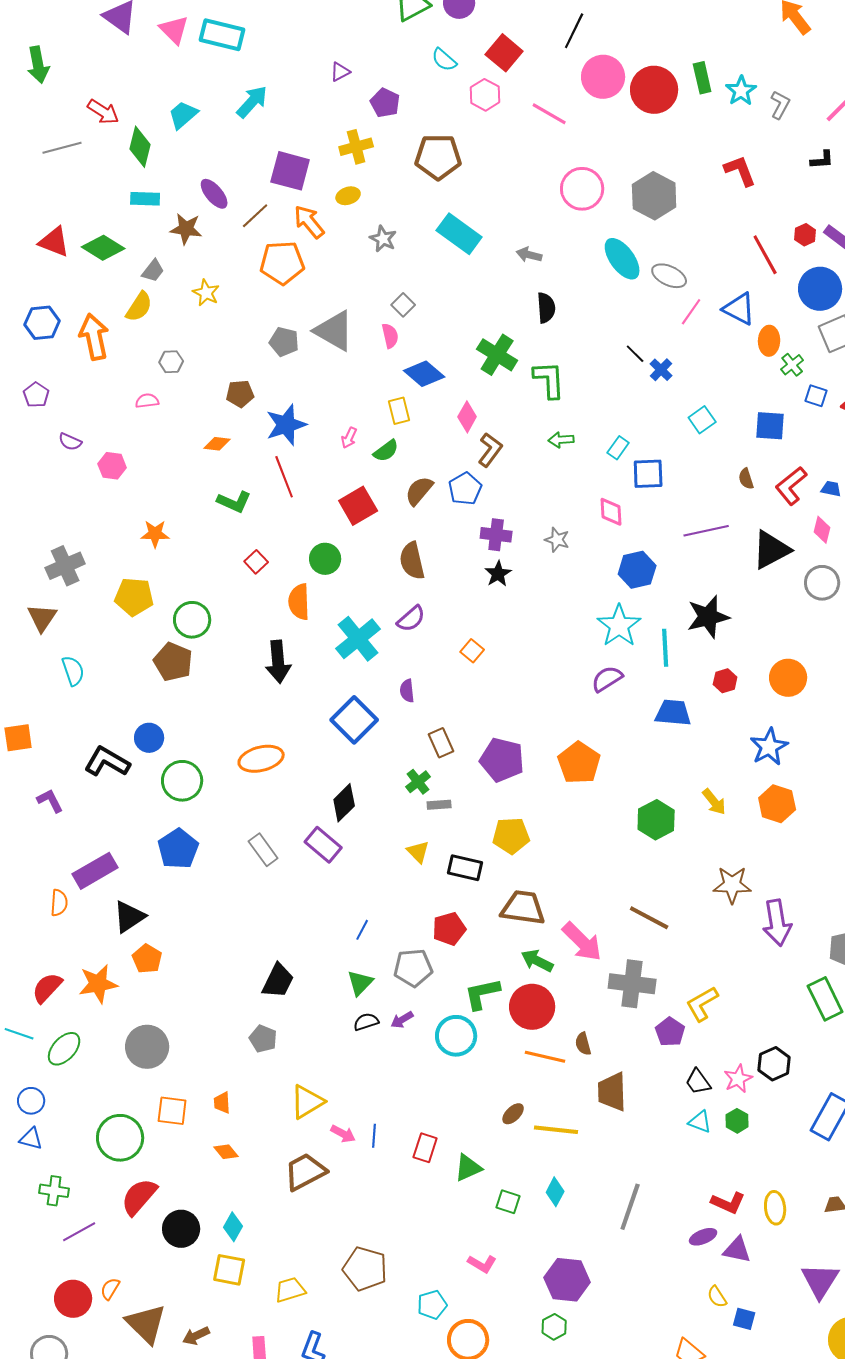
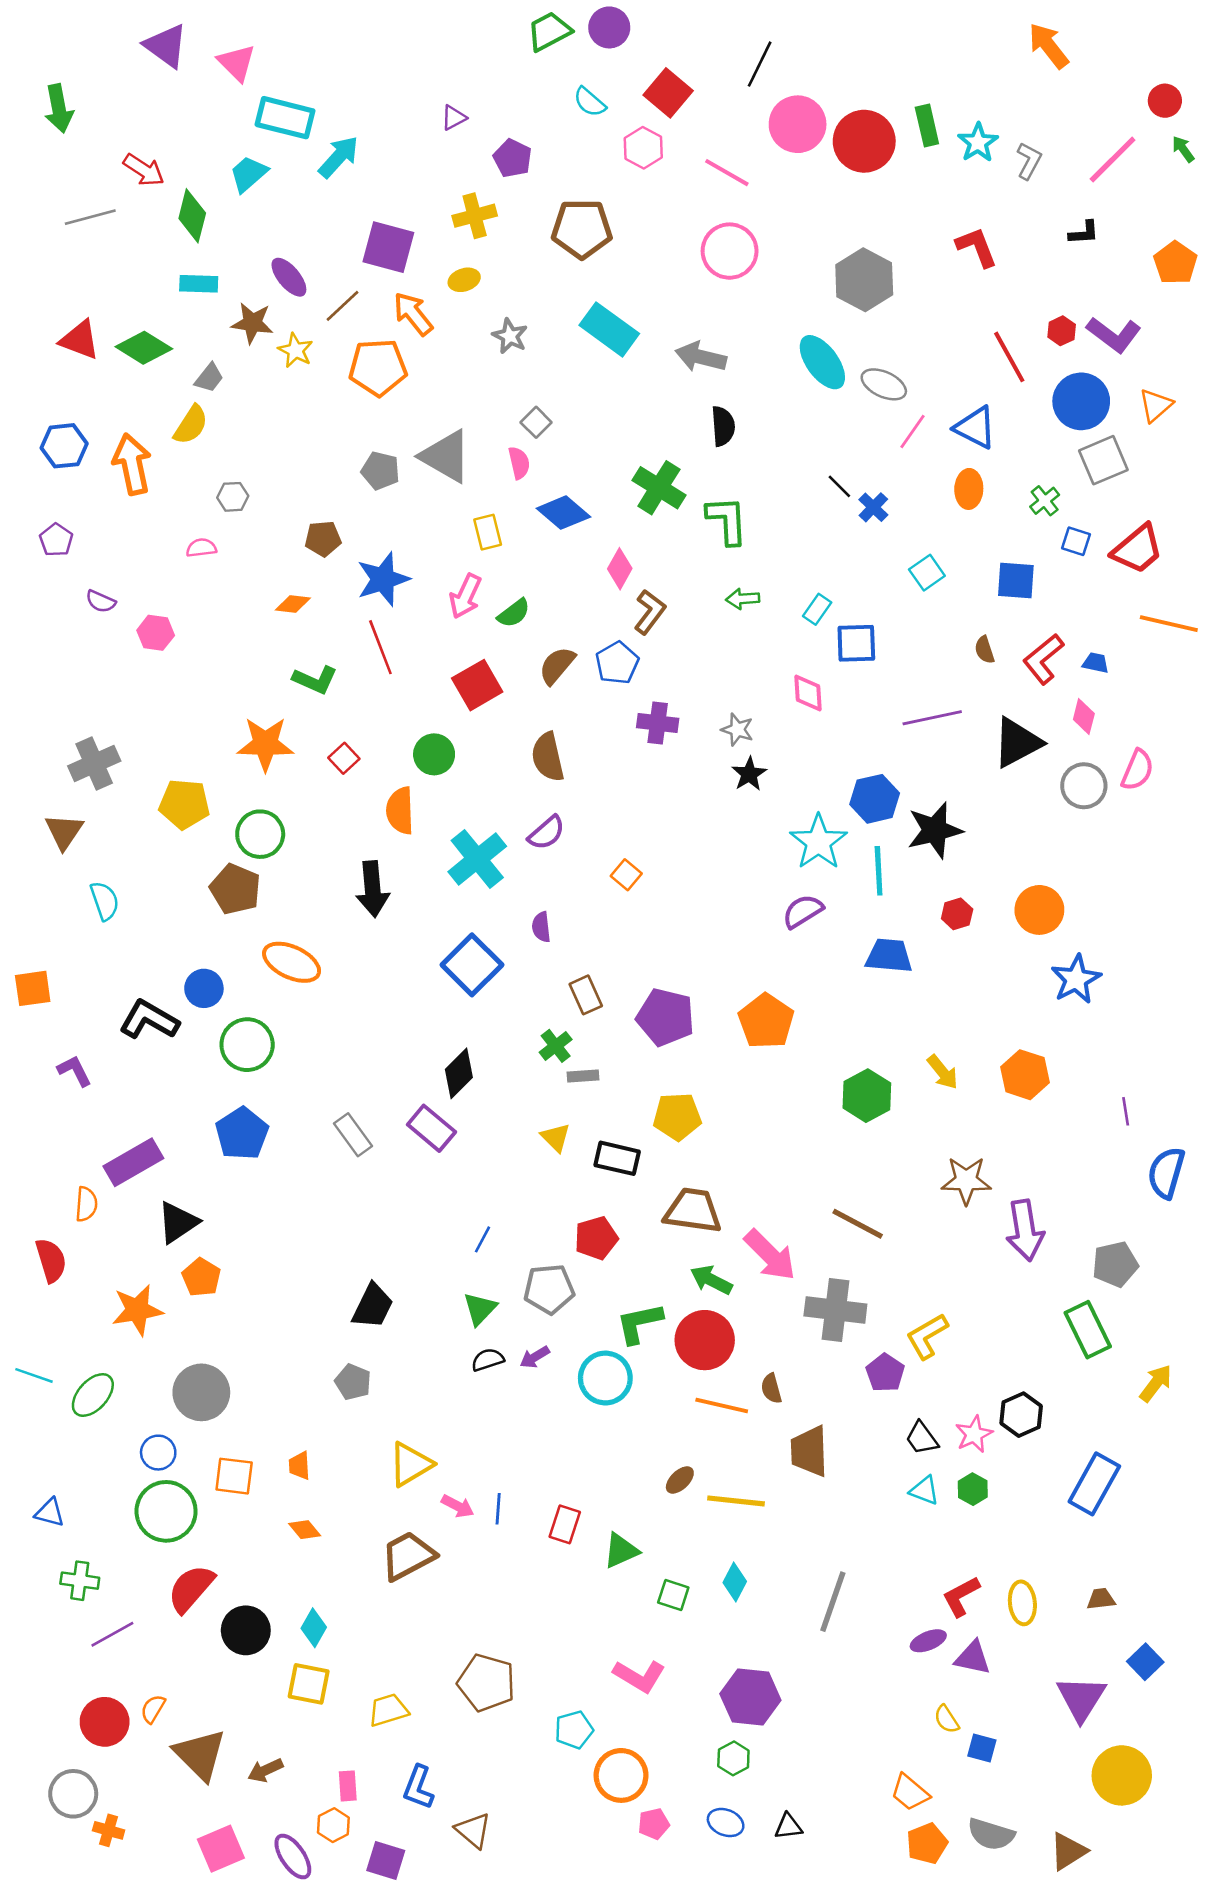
cyan rectangle: (222, 35) -> (285, 118), moved
pink circle: (582, 189) -> (730, 251), moved
gray arrow: (529, 255) -> (701, 357), size x1.5
yellow star: (206, 293) -> (295, 350), moved
orange ellipse: (769, 341) -> (969, 489), moved
yellow rectangle: (399, 411) -> (488, 532), moved
pink arrow: (349, 438) -> (465, 596), size x1.6
orange star: (155, 534) -> (265, 744), moved, size x1.5
blue hexagon: (637, 570) -> (875, 799), moved
black star: (498, 574) -> (749, 774), moved
blue star: (769, 747) -> (1076, 979), moved
orange ellipse: (261, 759) -> (292, 962), moved, turned 39
red semicircle: (47, 988) -> (51, 1260), moved, turned 120
blue circle: (31, 1101) -> (158, 1453), moved
red L-shape: (728, 1203) -> (961, 1596), turned 128
pink L-shape: (482, 1264) -> (639, 1676), size x1.4

